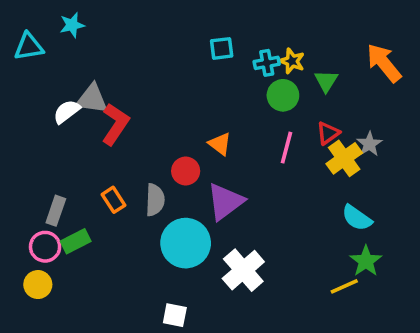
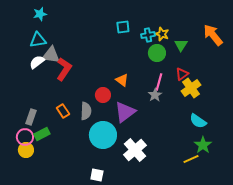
cyan triangle: (29, 47) -> (38, 40), moved
gray star: (369, 144) -> (155, 95), moved
yellow circle: (38, 285) -> (26, 150), moved

